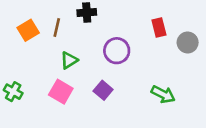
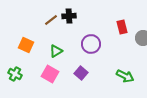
brown line: (57, 28) -> (51, 20), moved, turned 40
orange square: (28, 30) -> (26, 45), moved, turned -35

